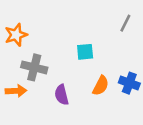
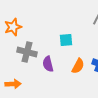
orange arrow: (16, 91) -> (13, 84), moved
purple semicircle: (62, 95) -> (48, 64), moved

